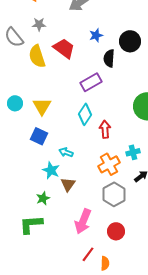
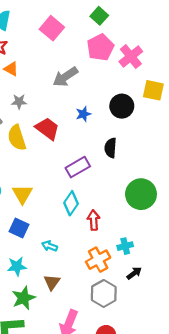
black circle: (130, 41) -> (122, 106), moved
black semicircle: (109, 58) -> (111, 148), moved
cyan star: (51, 170) -> (17, 266), moved, turned -30
green star: (43, 198) -> (24, 298), size x1.5

